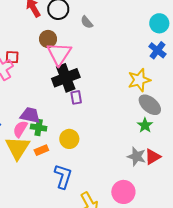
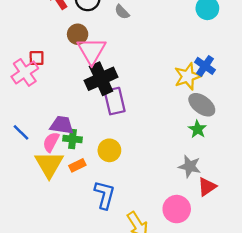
blue cross: (157, 50) -> (205, 66), moved
purple rectangle: (76, 97) -> (115, 101), size x1.6
red triangle: (153, 157) -> (207, 187), moved

